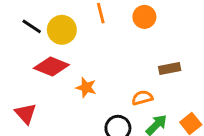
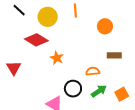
orange circle: (144, 17) -> (105, 26), moved
black line: (32, 26) -> (19, 10), moved

